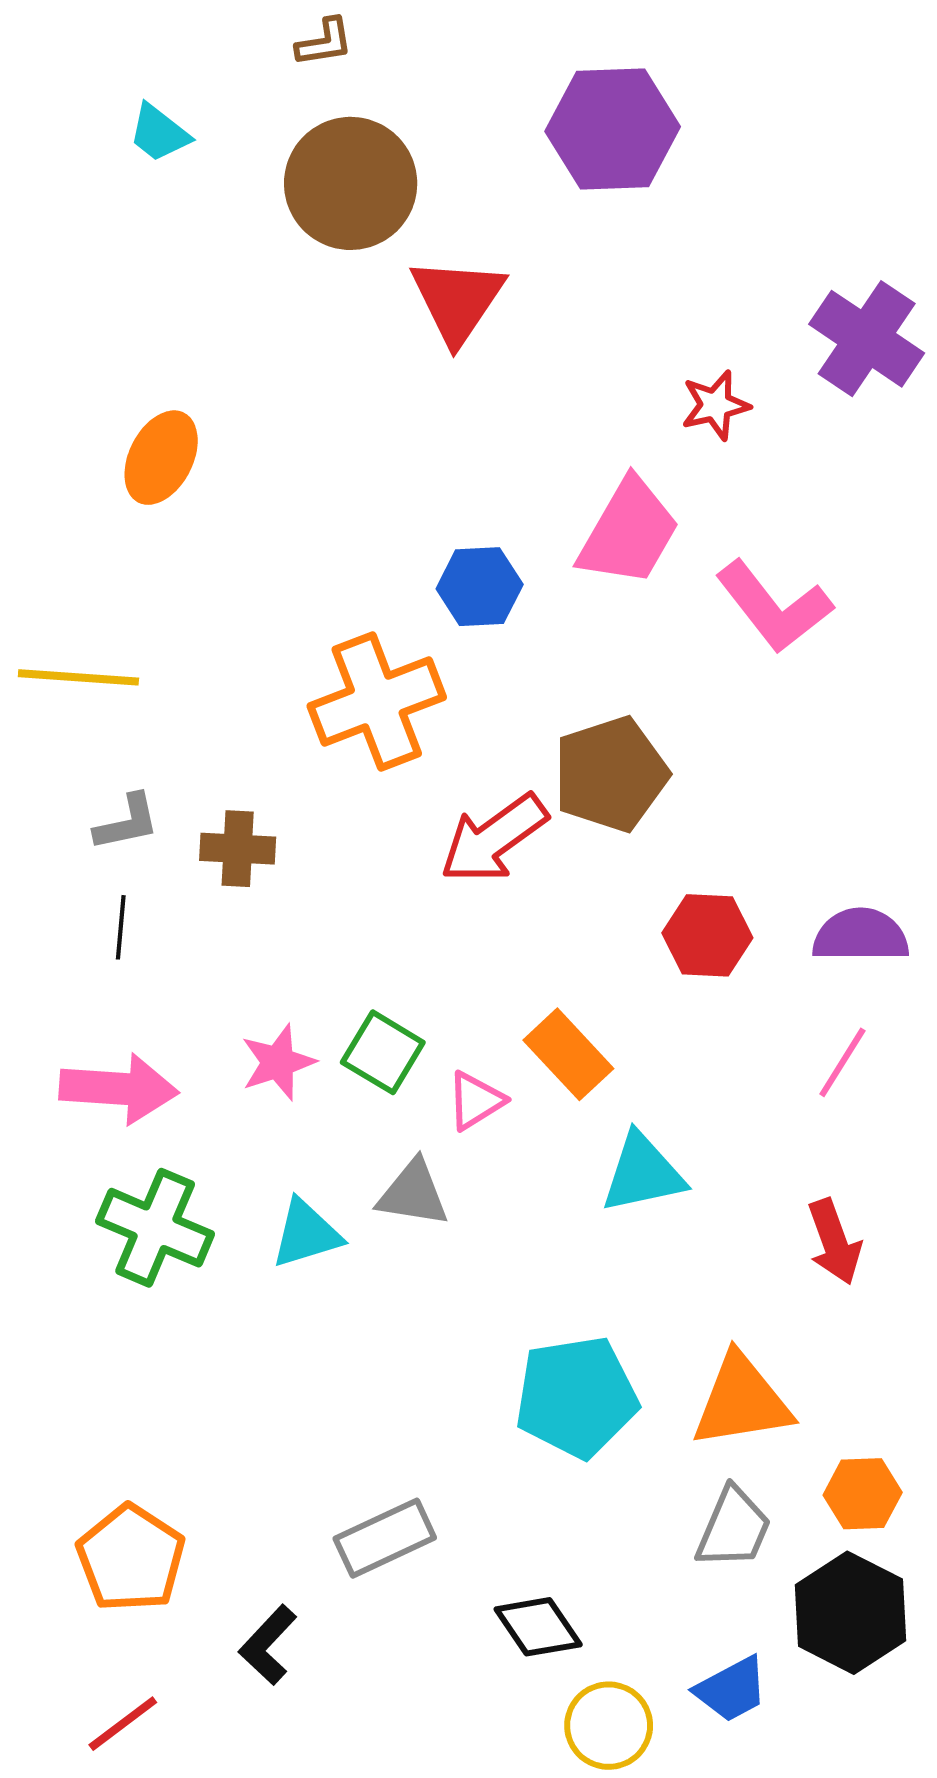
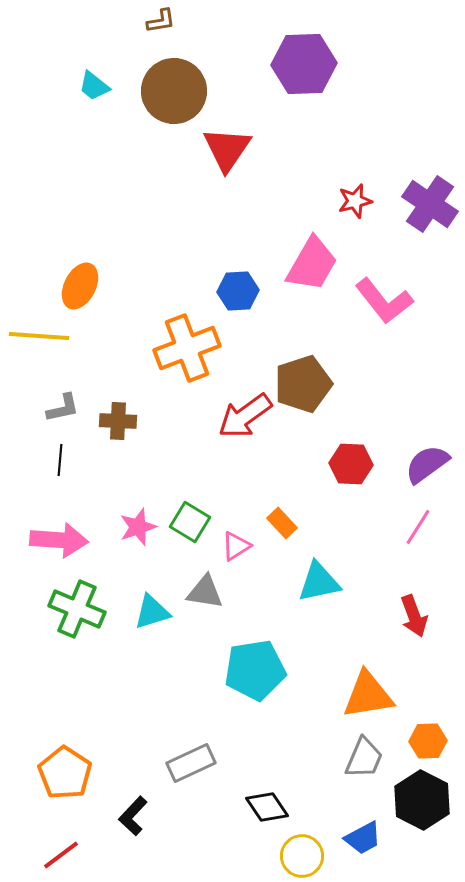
cyan trapezoid: (159, 133) -> (94, 86), moved
purple cross: (867, 339) -> (430, 204), moved
orange ellipse: (161, 458) -> (80, 286), moved
purple semicircle: (861, 935) -> (427, 464), turned -36
orange rectangle: (568, 1054) -> (282, 523), size x0.7
cyan pentagon: (576, 1397) -> (255, 670), moved

